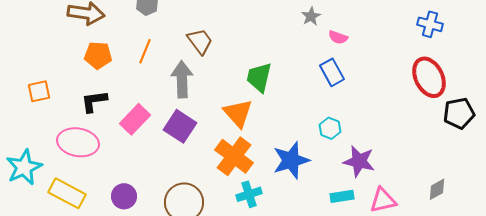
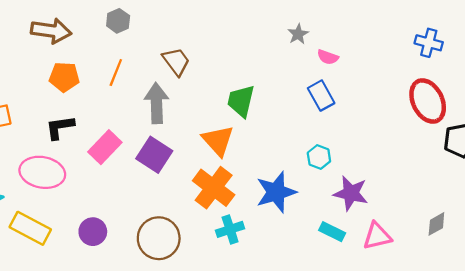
cyan rectangle: (342, 196) -> (332, 232), turned 35

